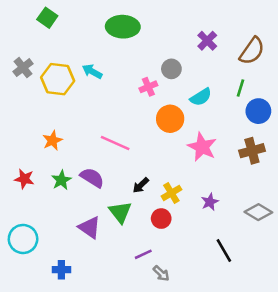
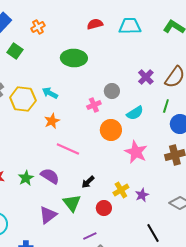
purple cross: (207, 41) -> (146, 77), moved
orange star: (52, 140) -> (52, 121), moved
yellow cross: (171, 193) -> (121, 190), moved
purple triangle: (90, 227) -> (48, 215), turned 48

